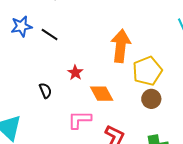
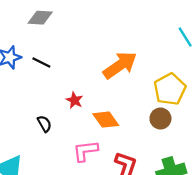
orange arrow: (121, 46) -> (120, 65), turned 56
yellow pentagon: (147, 71) -> (170, 89), moved

